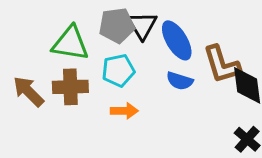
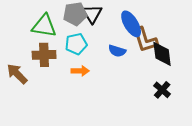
blue ellipse: (177, 40) -> (131, 24), moved
brown arrow: (28, 91) -> (17, 74), moved

